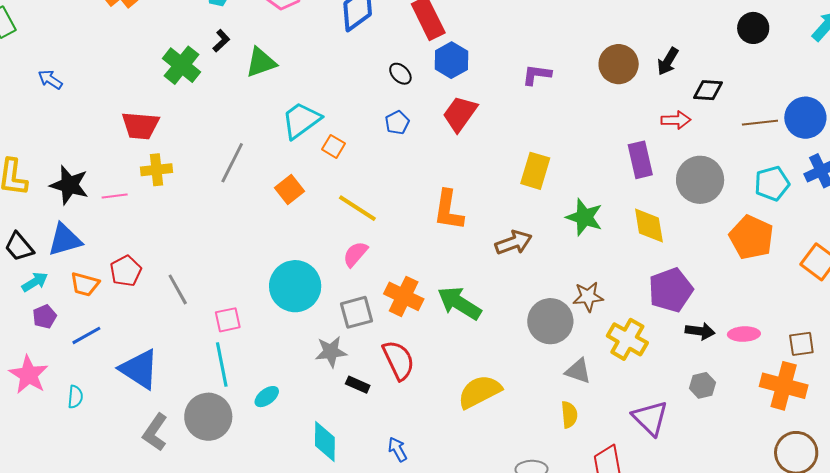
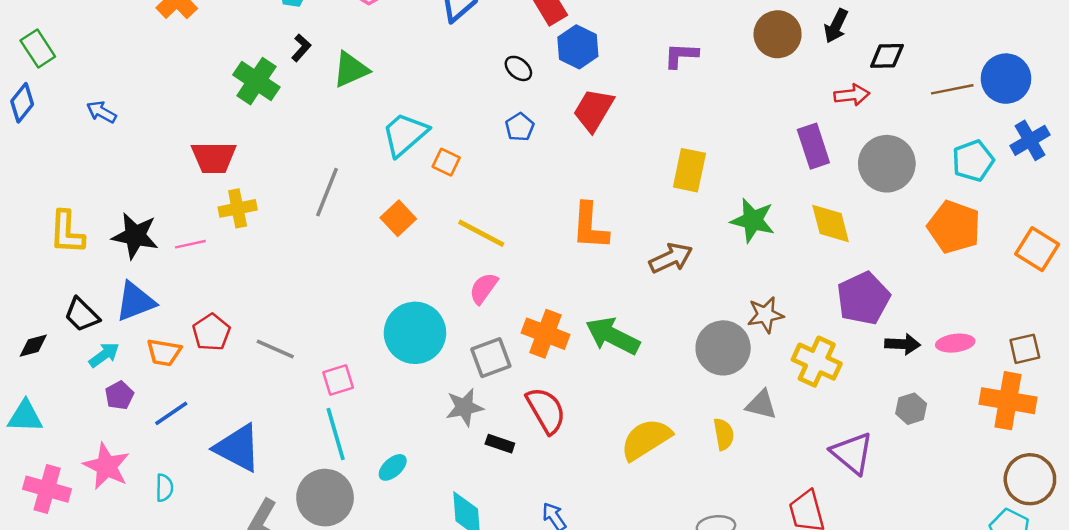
gray line: (178, 289) -> (275, 349), turned -32
yellow semicircle: (569, 415) -> (724, 434), moved

